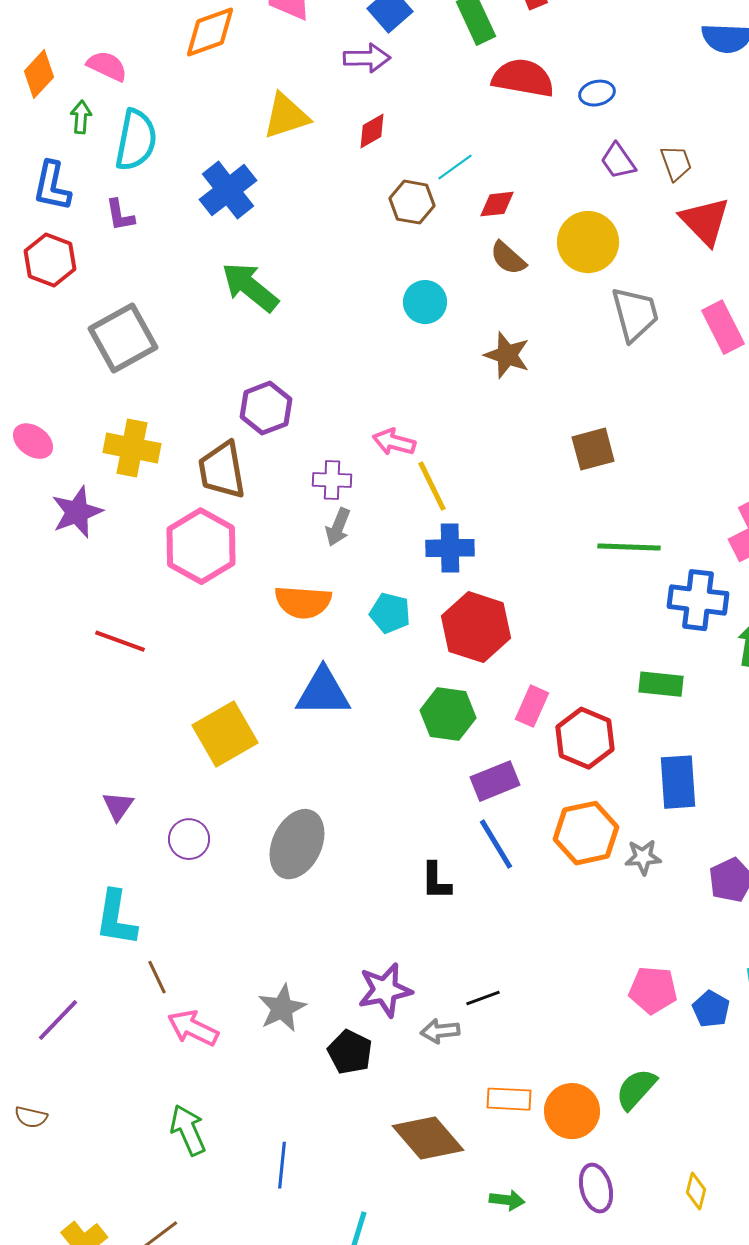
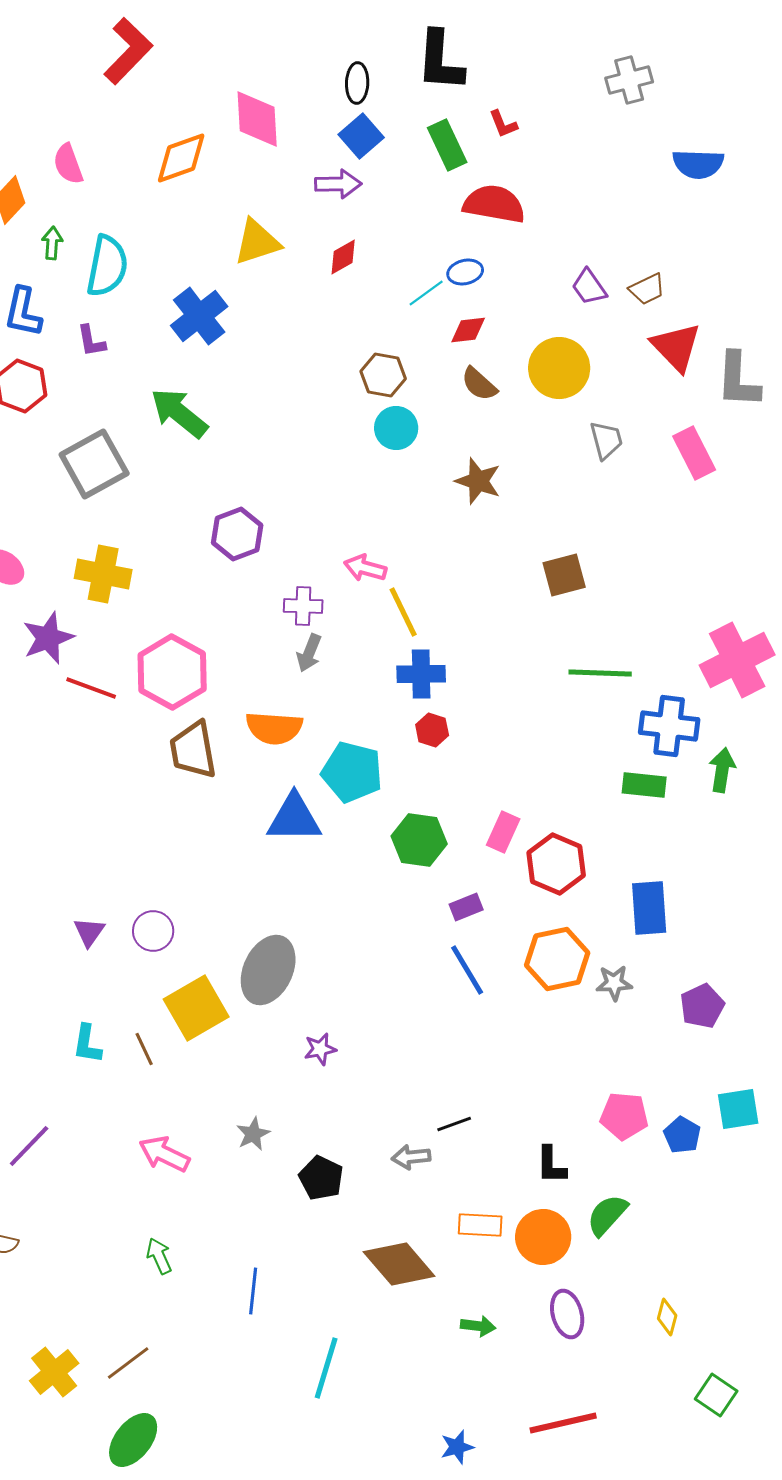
pink semicircle: (107, 66) -> (68, 164), moved, turned -135
blue ellipse: (597, 93) -> (465, 272), moved
brown trapezoid: (676, 163) -> (647, 289), turned 84
brown hexagon: (412, 202) -> (383, 375), moved
green arrow: (250, 287) -> (179, 413), moved
gray trapezoid: (635, 314) -> (606, 440), size x0.7
brown trapezoid: (222, 470) -> (193, 750), moved
cyan pentagon: (390, 613) -> (352, 772), moved, size x1.5
red hexagon: (476, 627) -> (432, 730), moved, size x0.5
red line: (120, 641) -> (91, 688), moved
green rectangle: (661, 684) -> (644, 785), moved
yellow square: (225, 734) -> (196, 1008), moved
purple rectangle: (495, 781) -> (466, 907), size x0.7
purple circle: (189, 839) -> (153, 931), moved
black L-shape: (436, 881) -> (551, 1165), moved
cyan L-shape: (116, 918) -> (87, 1044), size x0.7
brown line: (157, 977) -> (144, 1049), moved
purple star: (385, 990) -> (320, 1049), moved, size x0.6
gray star: (282, 1008) -> (253, 1134), size x0.7
green arrow: (188, 1130) -> (159, 1256), size x0.7

